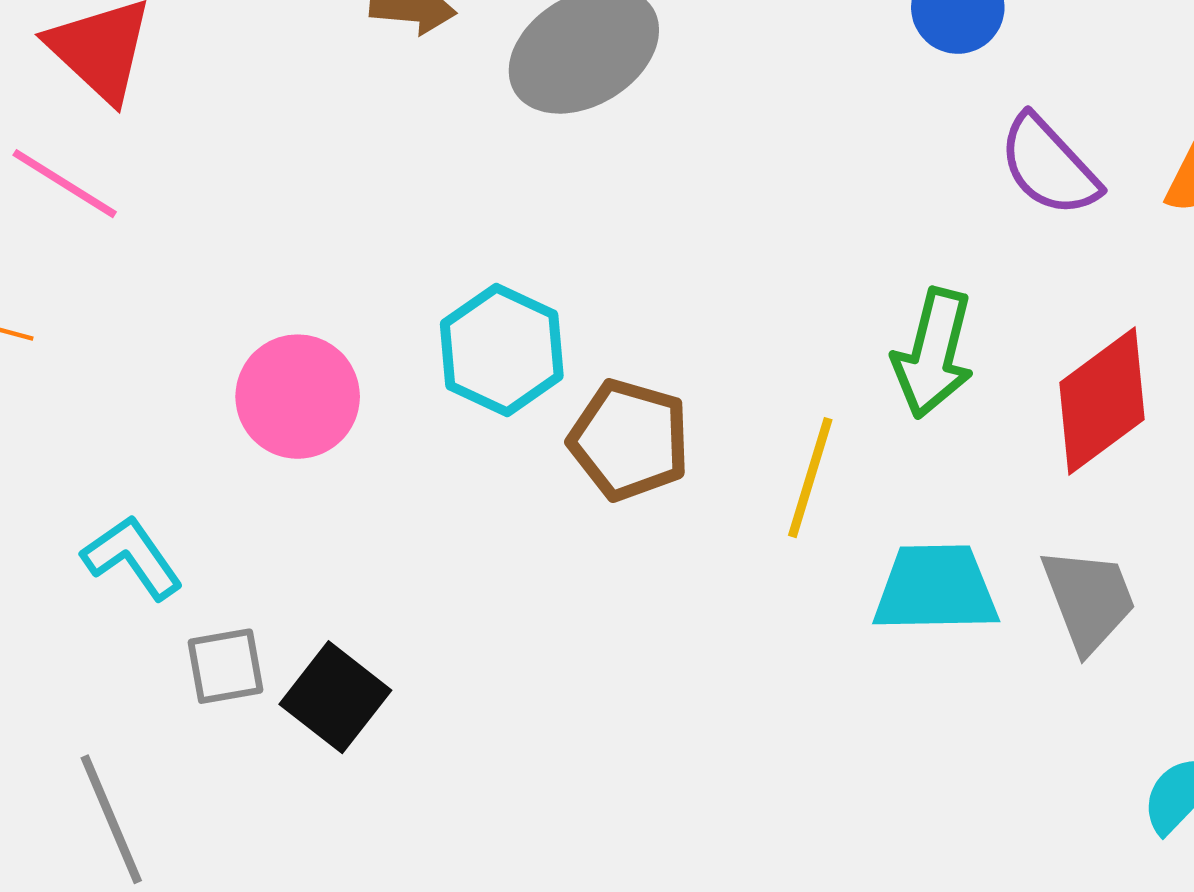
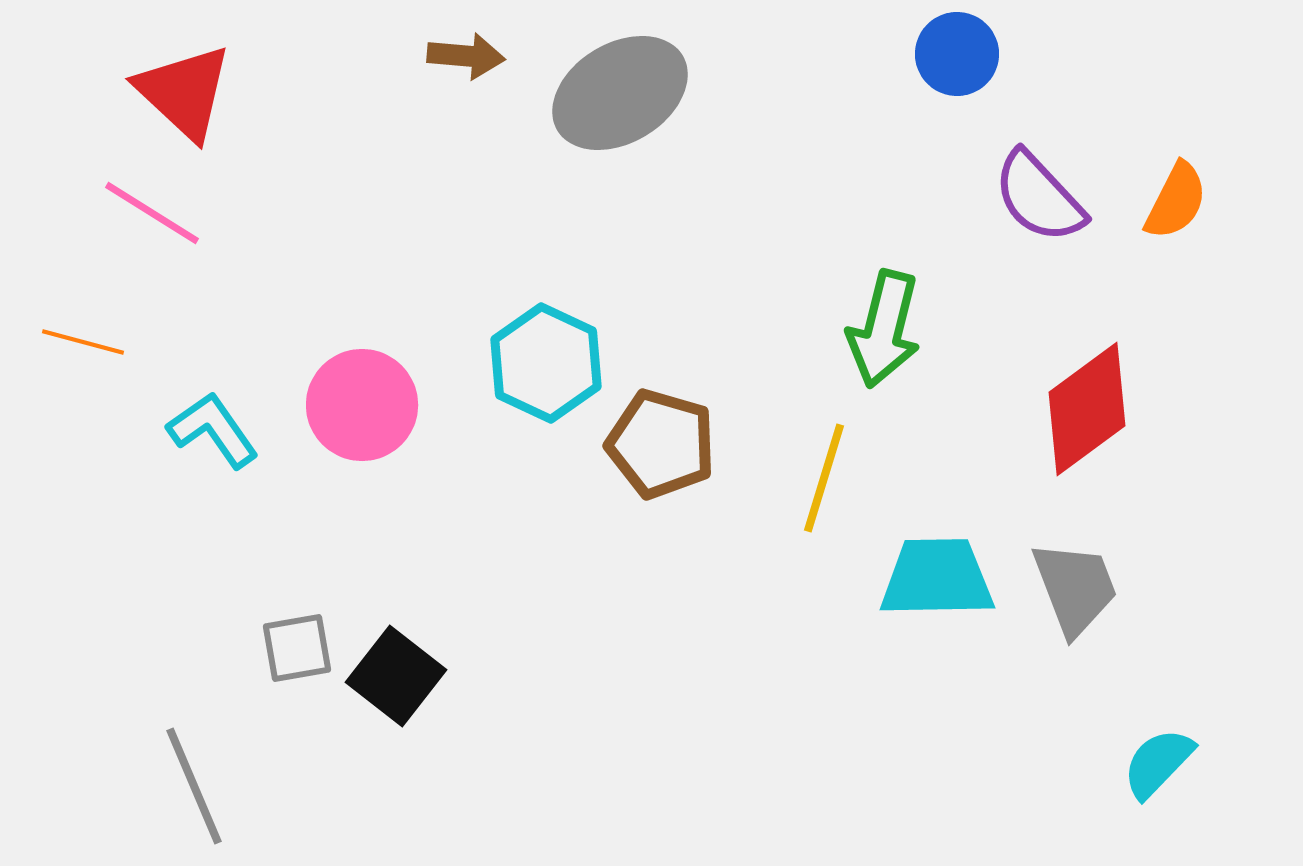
green arrow: (933, 353) -> (884, 329), moved
cyan L-shape: (132, 557) -> (213, 430), moved

